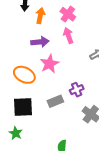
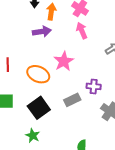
purple arrow: (40, 42) -> (42, 32), moved
purple cross: (77, 90) -> (94, 86), turned 32
black square: (23, 107) -> (39, 108), turned -30

